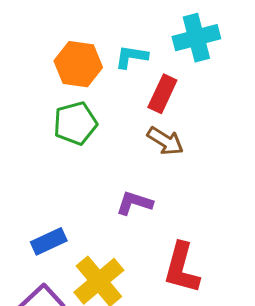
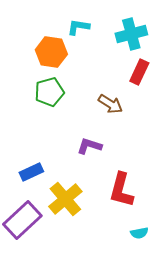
cyan L-shape: (131, 57) -> (78, 27), moved
red rectangle: (162, 94) -> (139, 72), moved

